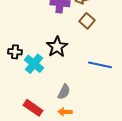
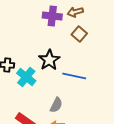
blue line: (100, 65) -> (74, 76), moved

